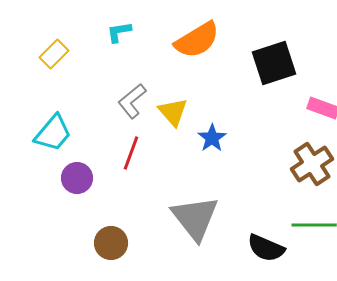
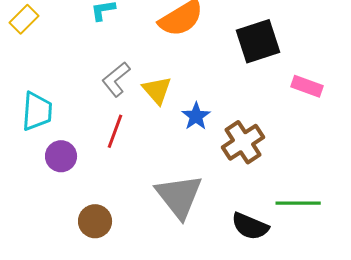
yellow rectangle: (54, 54) -> (24, 19), moved
cyan trapezoid: (53, 133) -> (37, 111), turned -36
brown cross: (312, 164) -> (243, 142), moved

